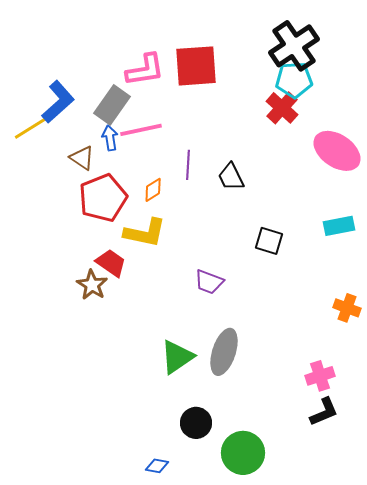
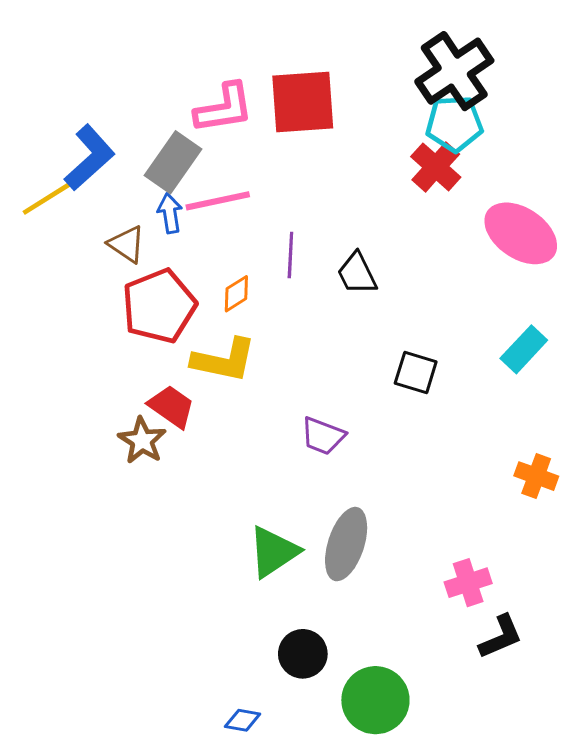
cyan rectangle: (339, 226) -> (524, 349), turned -36
pink cross: (320, 376) -> (468, 583), moved

